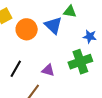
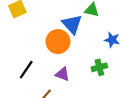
orange circle: (27, 29) -> (58, 42), moved
green cross: (80, 62) -> (99, 67), size x0.6

